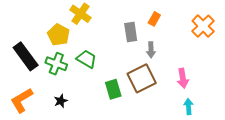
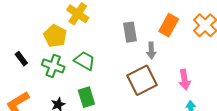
orange rectangle: (154, 19) -> (169, 25), moved, size x1.5
black rectangle: (26, 56) -> (21, 59), size x0.5
green rectangle: (113, 89) -> (86, 97), moved

